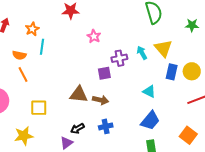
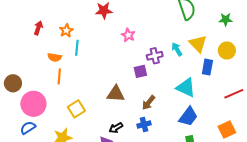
yellow circle: (192, 71) -> (227, 50), moved
orange line: (23, 75) -> (59, 76), turned 35
cyan triangle: (149, 91) -> (186, 88), size x1.5
brown arrow: (100, 100) -> (149, 103), moved, turned 119
yellow square: (39, 108) -> (76, 109), turned -30
orange square: (188, 135) -> (227, 130), turned 30

